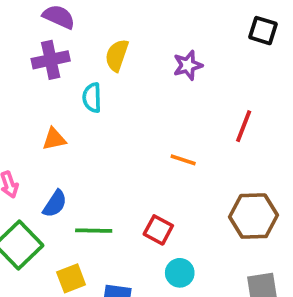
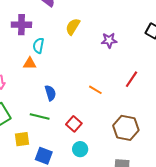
purple cross: (51, 60) -> (21, 25), moved
cyan semicircle: (92, 98) -> (38, 46), moved
blue semicircle: (55, 204) -> (50, 93), moved, turned -63

